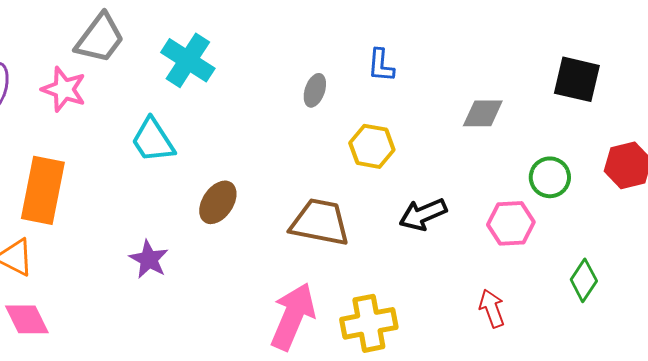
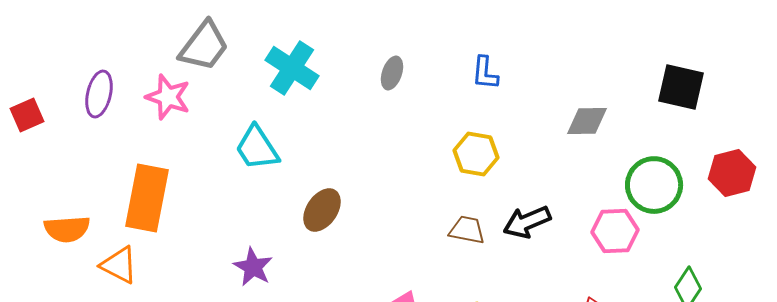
gray ellipse: (315, 90) -> (392, 73), moved
green circle: (550, 177) -> (654, 185), size x1.4
brown trapezoid: (320, 222) -> (467, 230), moved, size x0.6

